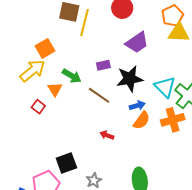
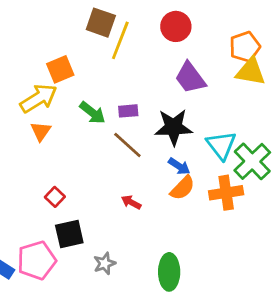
purple trapezoid: (137, 43) -> (190, 78), turned 80
purple rectangle: (103, 65) -> (128, 111), moved
orange triangle: (55, 89) -> (41, 131), moved
blue arrow: (137, 106) -> (179, 166), turned 42
red square: (38, 107) -> (55, 197), moved

